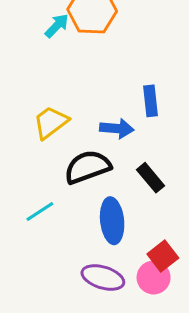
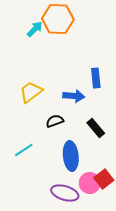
black semicircle: (88, 167) -> (55, 121), size x0.6
pink circle: (154, 277) -> (90, 183), moved

